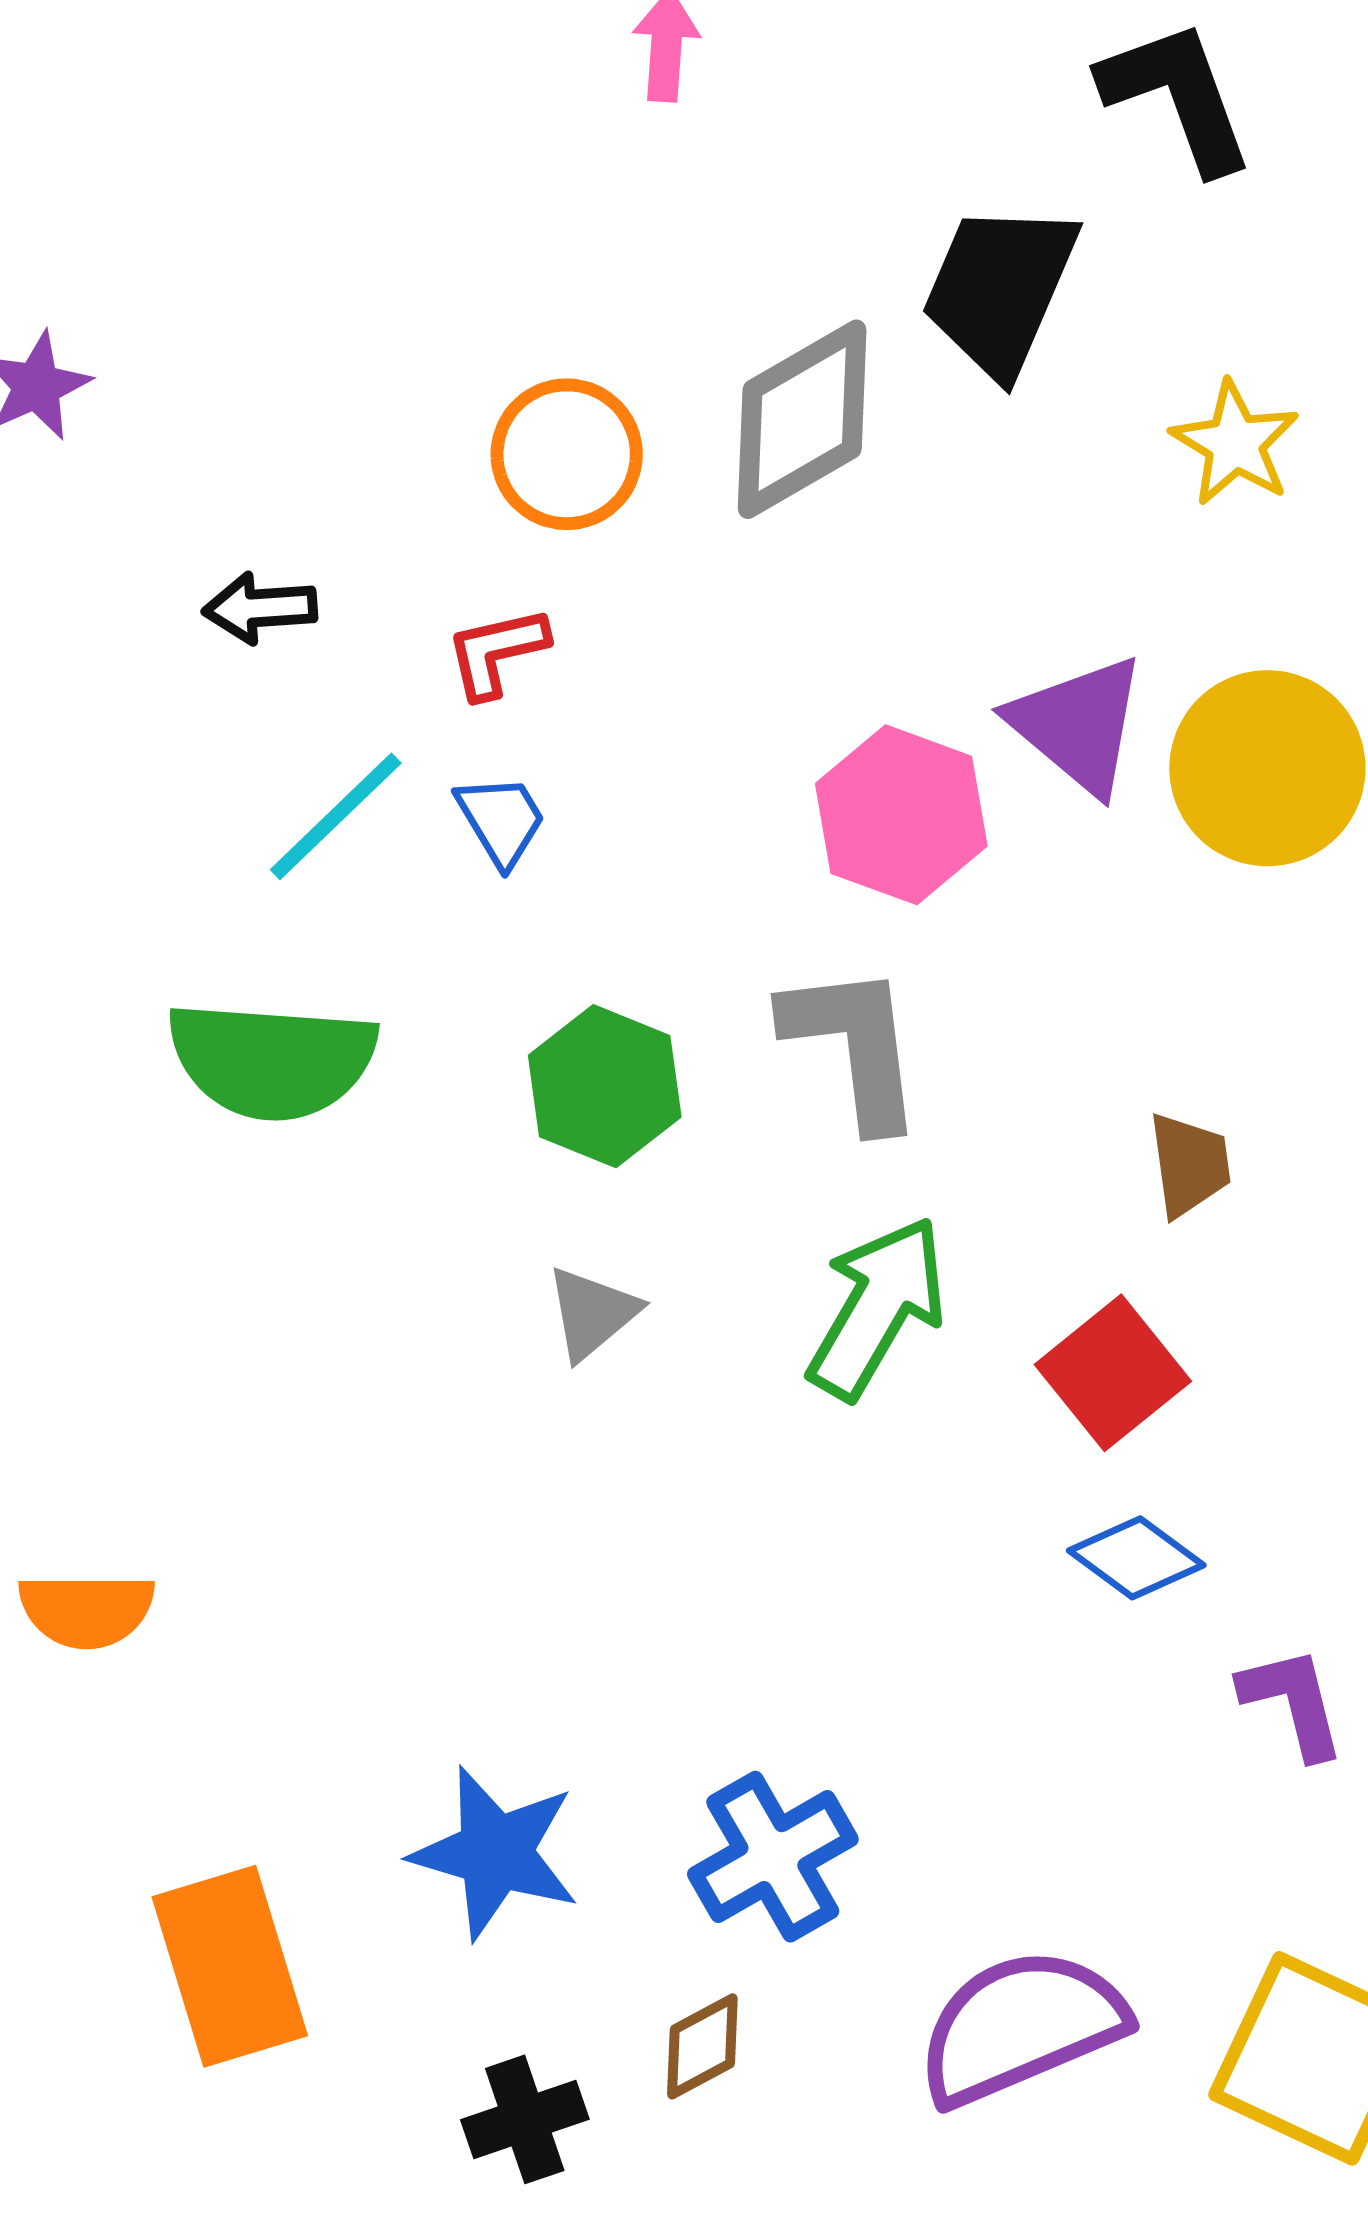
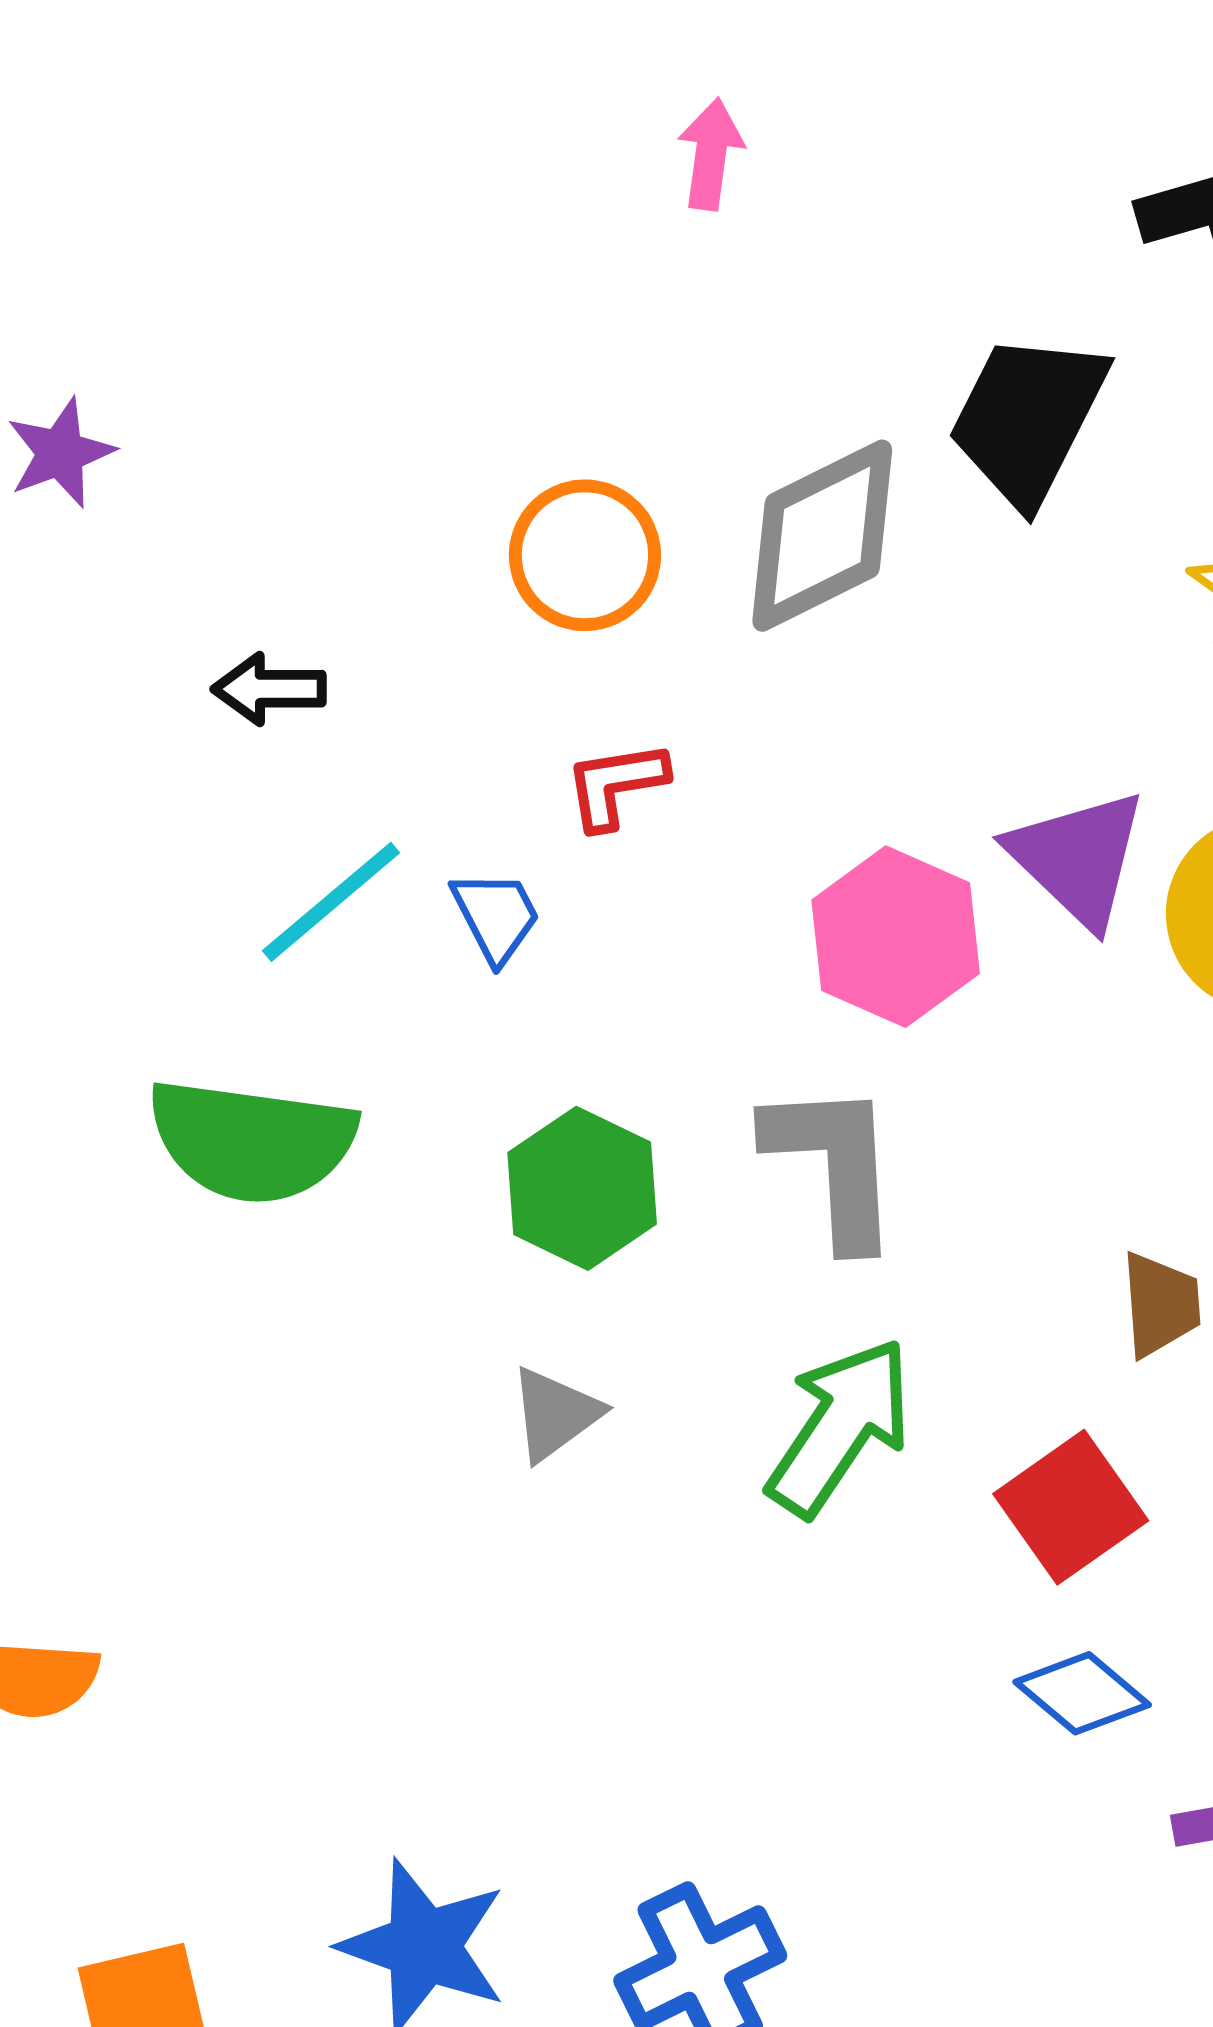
red L-shape: (497, 652) -> (616, 785), moved

